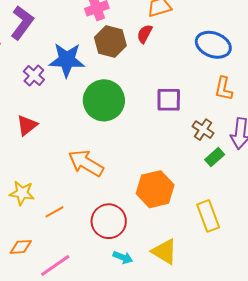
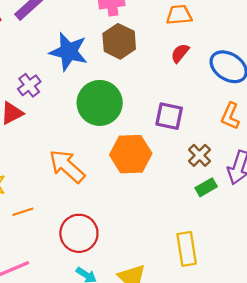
red semicircle: (145, 34) -> (180, 53), moved
purple cross: (34, 75) -> (29, 85), moved
orange hexagon: (155, 189) -> (131, 154), moved

